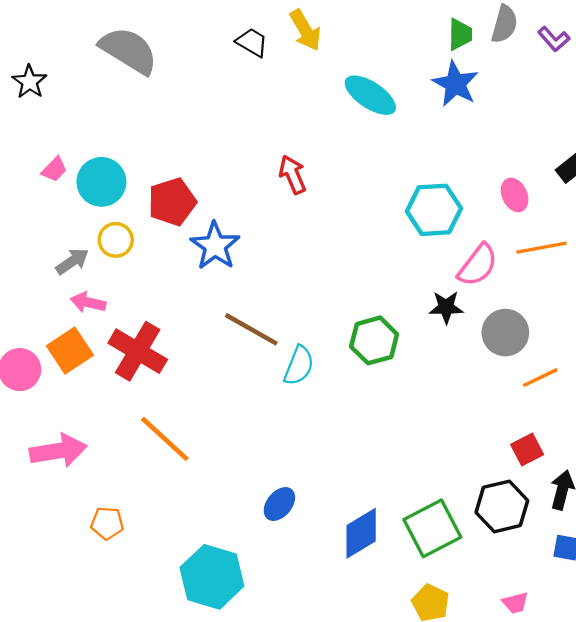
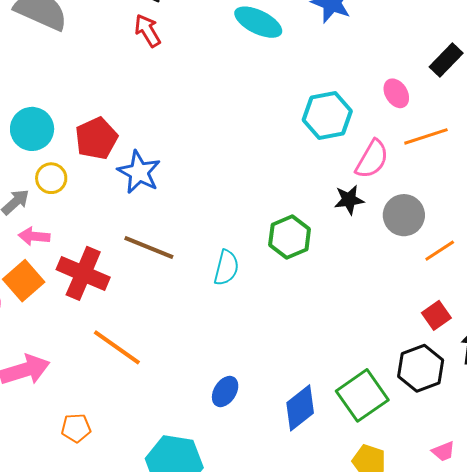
red arrow: (293, 174) -> (148, 31), moved
brown line: (251, 329) -> (149, 248), moved

